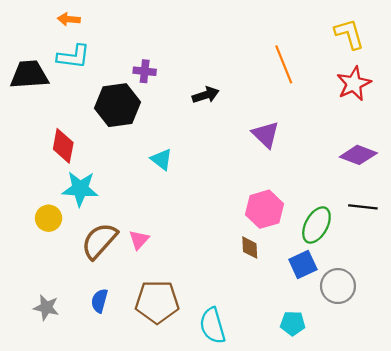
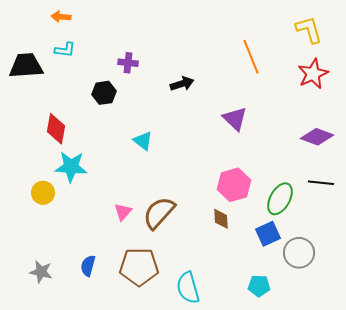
cyan L-shape: (73, 57) -> (65, 50), size x0.7
black hexagon: (117, 105) -> (104, 93), size x0.6
brown semicircle: (99, 241) -> (159, 213), moved

